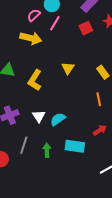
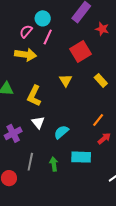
red square: (86, 28) -> (81, 51), moved, size x1.5
orange line: (99, 99) -> (98, 120), moved, turned 56
white triangle: (39, 116) -> (38, 123), moved

